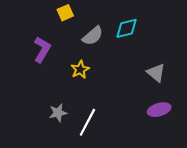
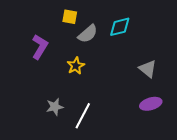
yellow square: (65, 13) -> (70, 17), moved, turned 35

